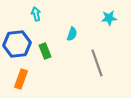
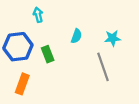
cyan star: (109, 18) -> (113, 38), moved

